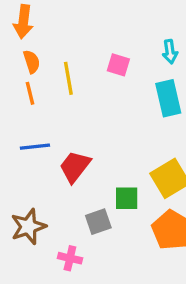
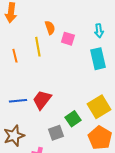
orange semicircle: (32, 62) -> (50, 28), moved
blue line: (35, 147) -> (18, 101), moved
green square: (127, 198) -> (73, 119), turned -35

